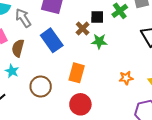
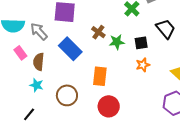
black square: (97, 17) -> (141, 43), moved
orange star: (126, 78) -> (143, 65), moved

